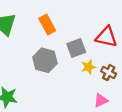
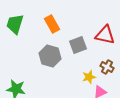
yellow star: (89, 67) -> (89, 77), moved

